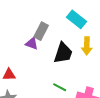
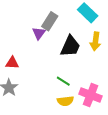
purple triangle: (32, 44) -> (39, 33), turned 40

